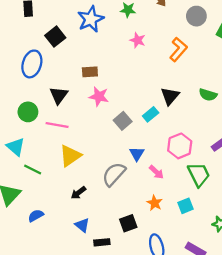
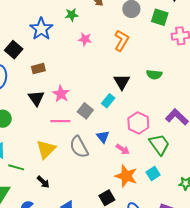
brown rectangle: (90, 72) -> (38, 69), moved
black triangle: (59, 95) -> (36, 98), moved
pink star: (99, 96) -> (61, 94), turned 30
pink line: (57, 125) -> (60, 121), moved
gray semicircle: (114, 174) -> (79, 147), moved, turned -60
black arrow: (78, 193) -> (43, 182), moved, turned -88
orange star: (155, 203) -> (126, 176), size x1.6

